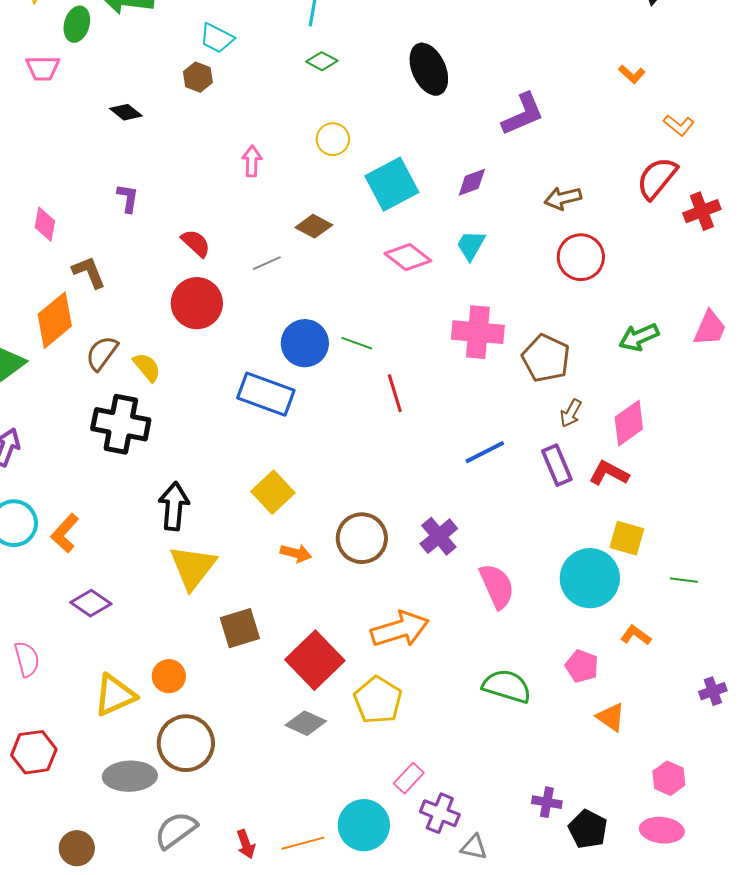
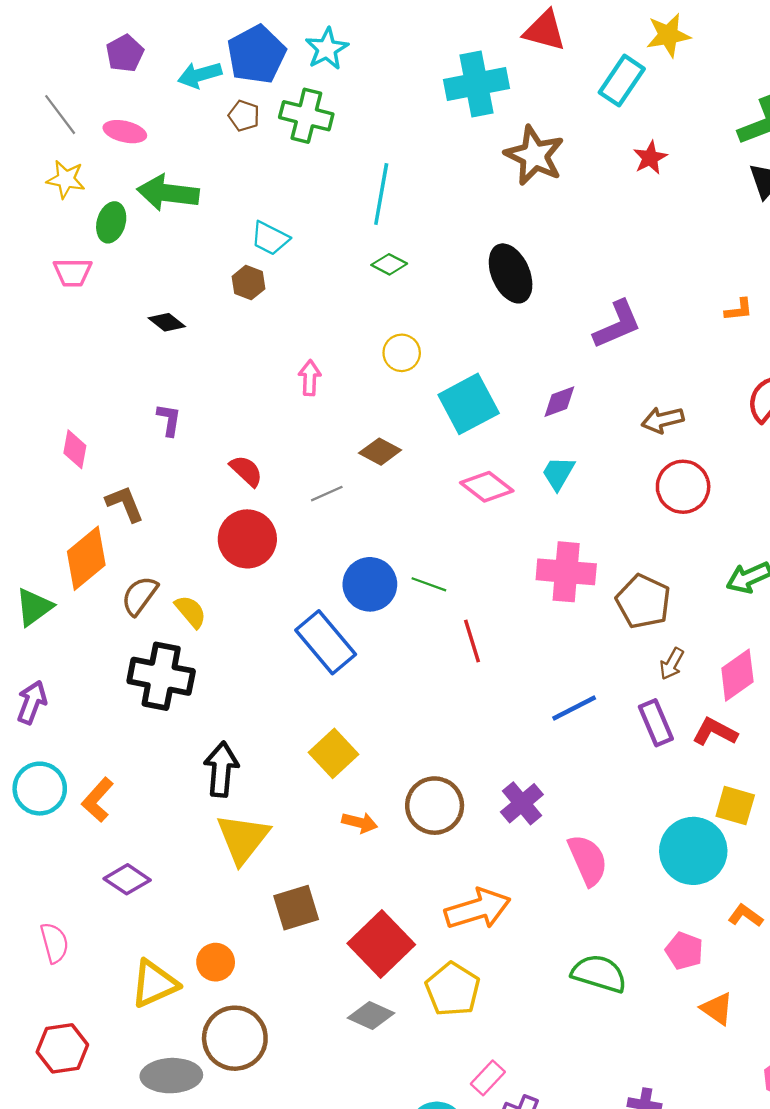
orange L-shape: (632, 74) -> (739, 310), moved, turned -48
blue rectangle: (266, 394) -> (326, 642), turned 30

